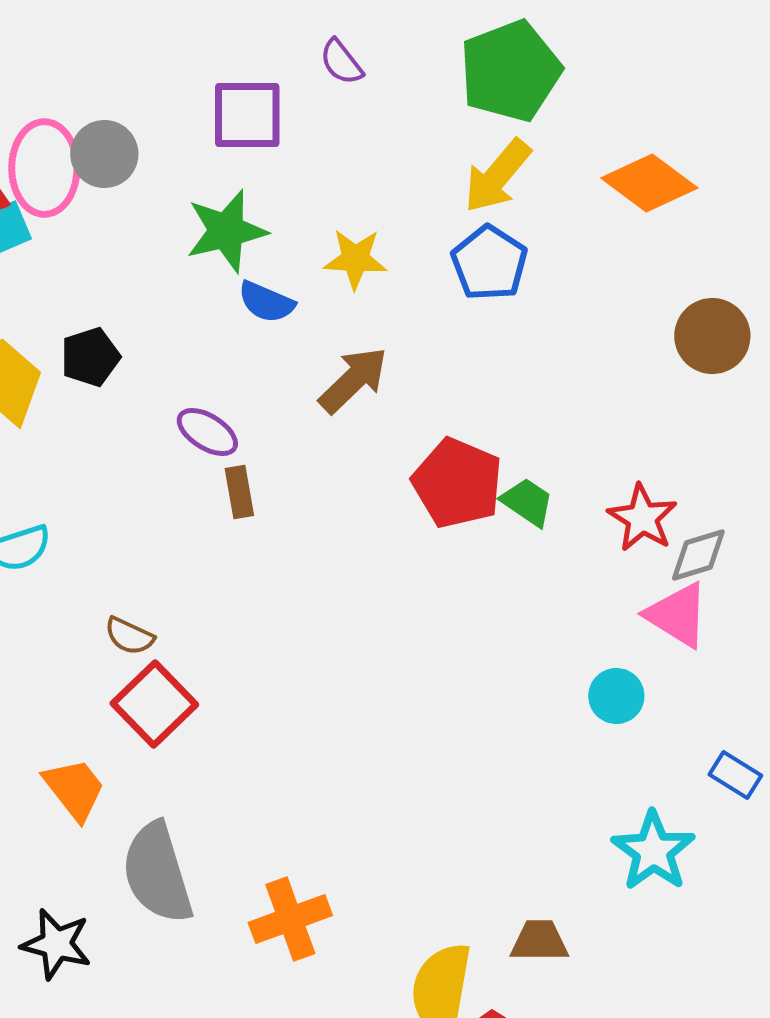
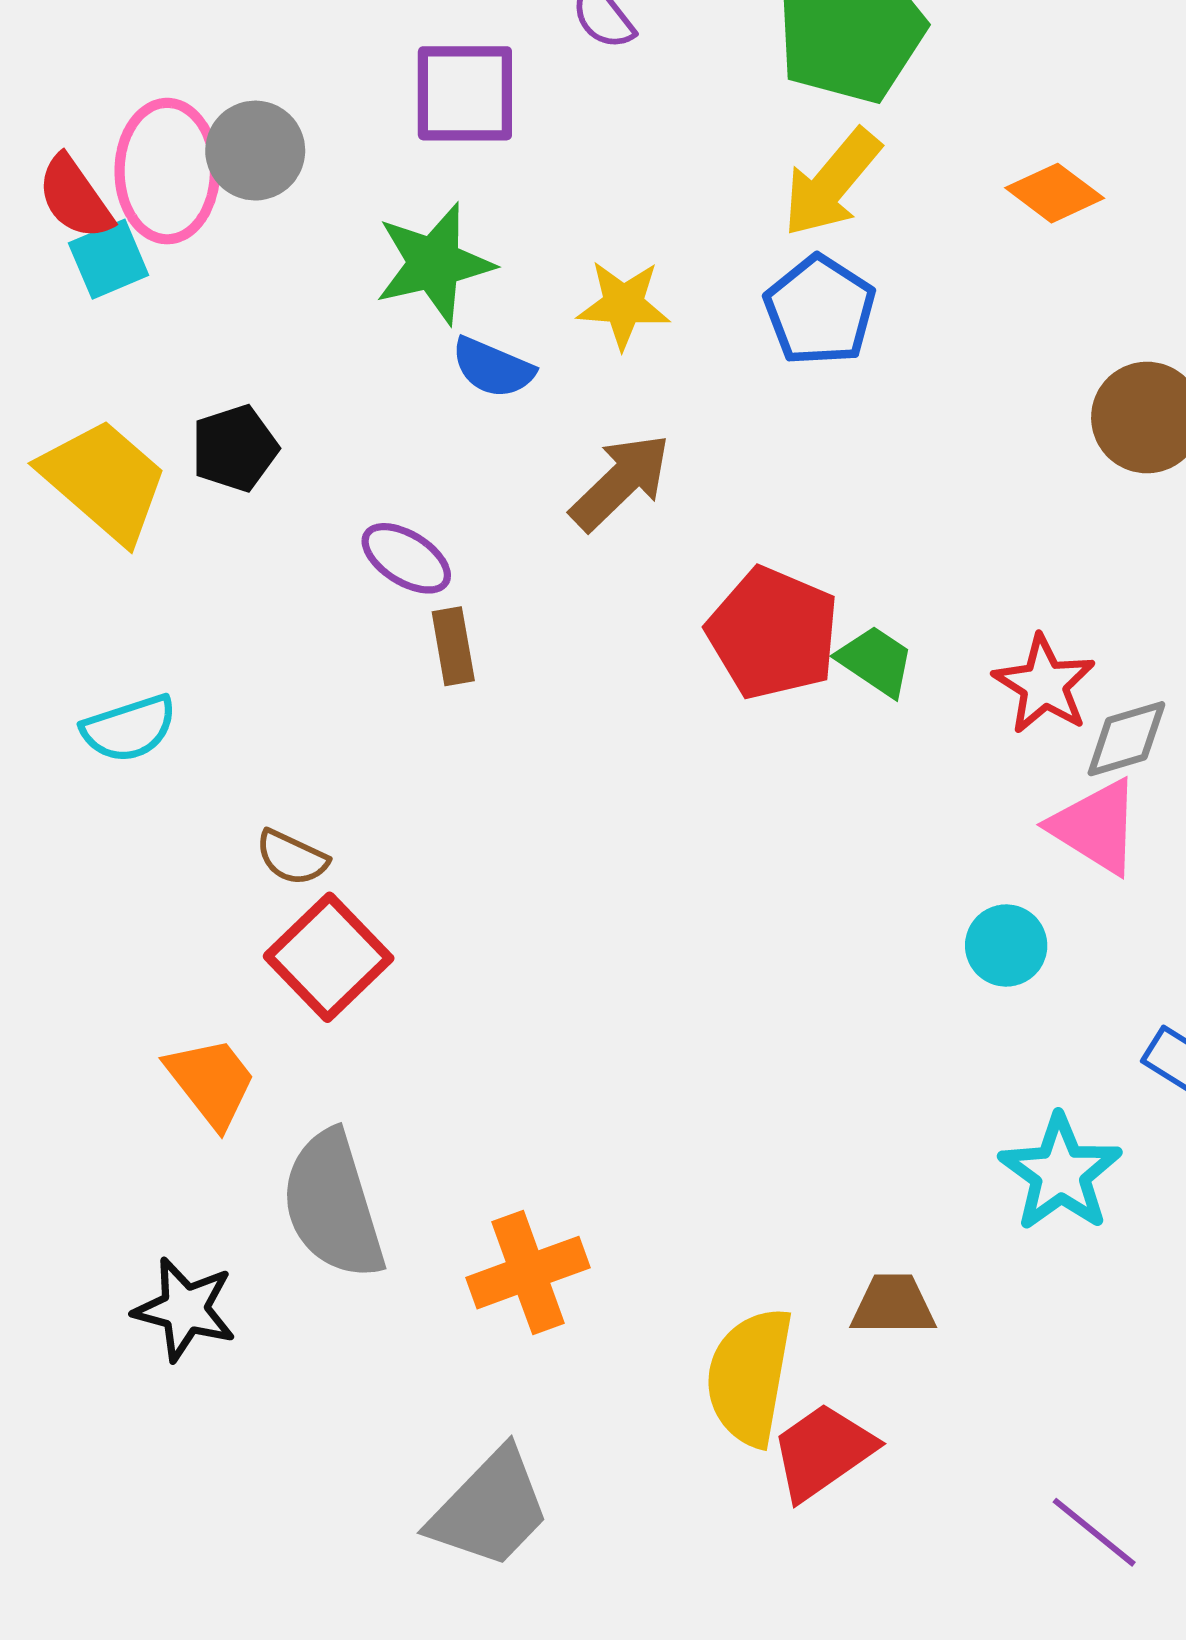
orange diamond: (649, 183) -> (1055, 193), size x0.7

